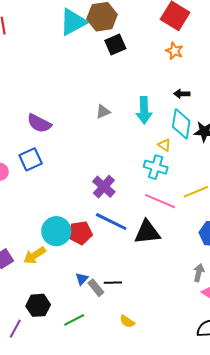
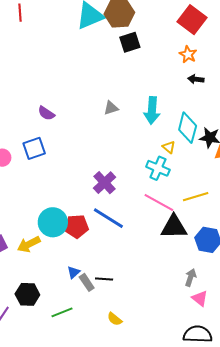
black arrow: (182, 94) -> (196, 79), moved
purple semicircle: (39, 123) -> (46, 113), size x0.7
black triangle: (147, 232) -> (174, 227), moved

